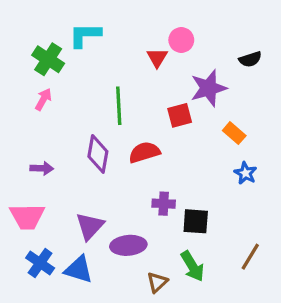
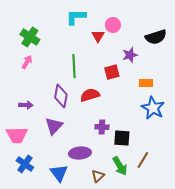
cyan L-shape: (85, 35) -> (76, 17), moved
black semicircle: (250, 59) -> (156, 37), size x1.5
purple star: (209, 88) -> (130, 55), size x0.7
orange rectangle: (234, 133) -> (146, 83), turned -40
blue star: (245, 173) -> (153, 108), size x1.6
purple triangle: (90, 226) -> (54, 126), moved
brown line: (250, 257) -> (143, 160), moved
blue triangle: (79, 269) -> (59, 173), moved, turned 36

